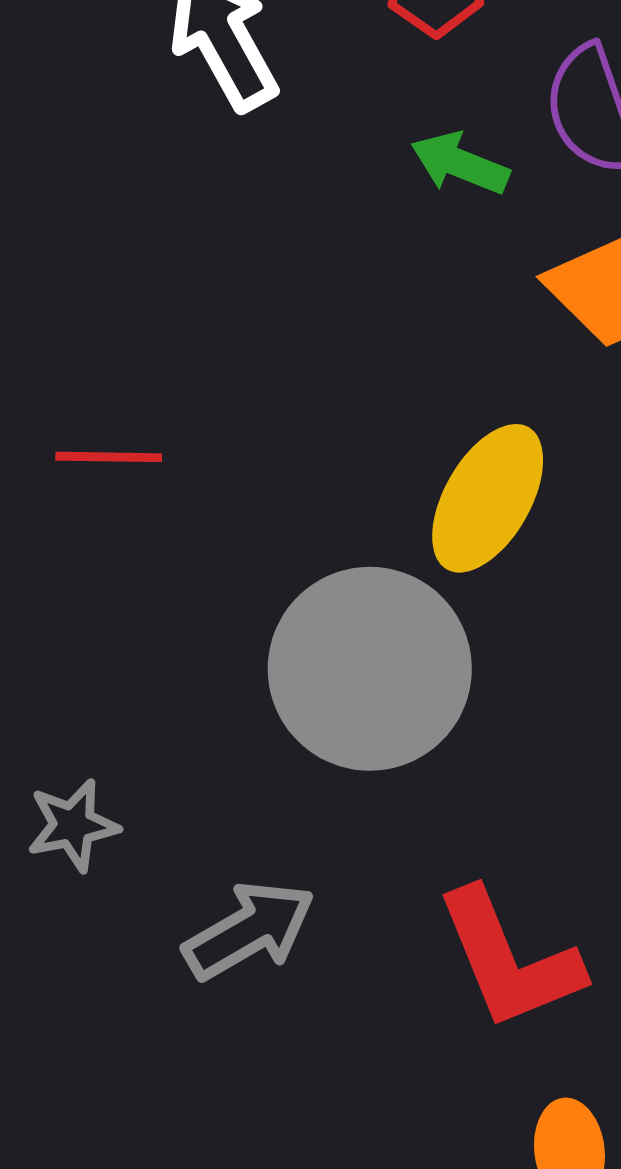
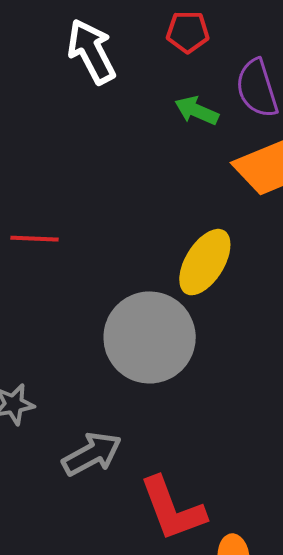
red L-shape: (509, 959) -> (172, 509), moved

